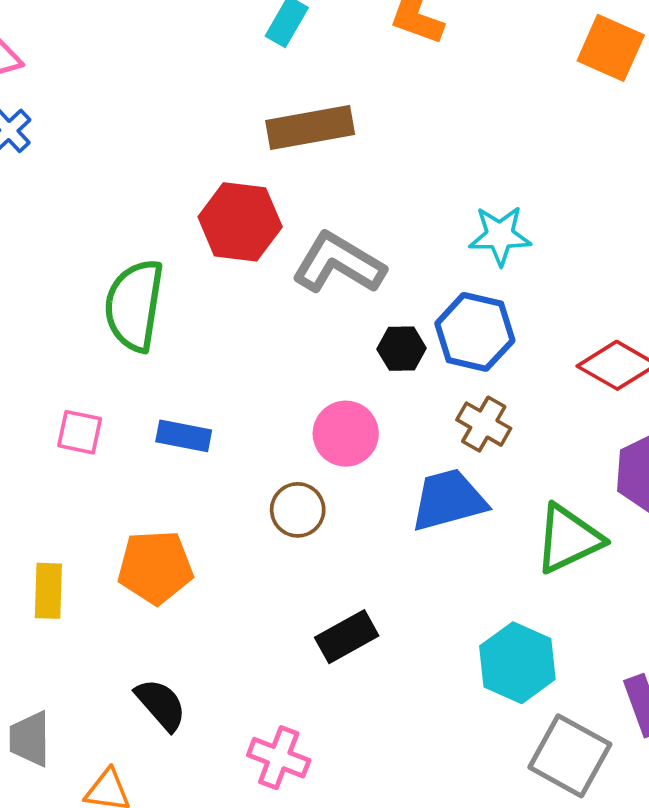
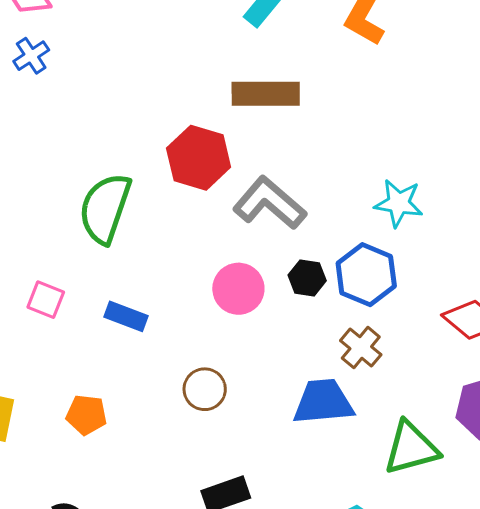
pink circle: (346, 434) -> (238, 289), moved
orange pentagon: (155, 567) -> (86, 415), size x0.7

